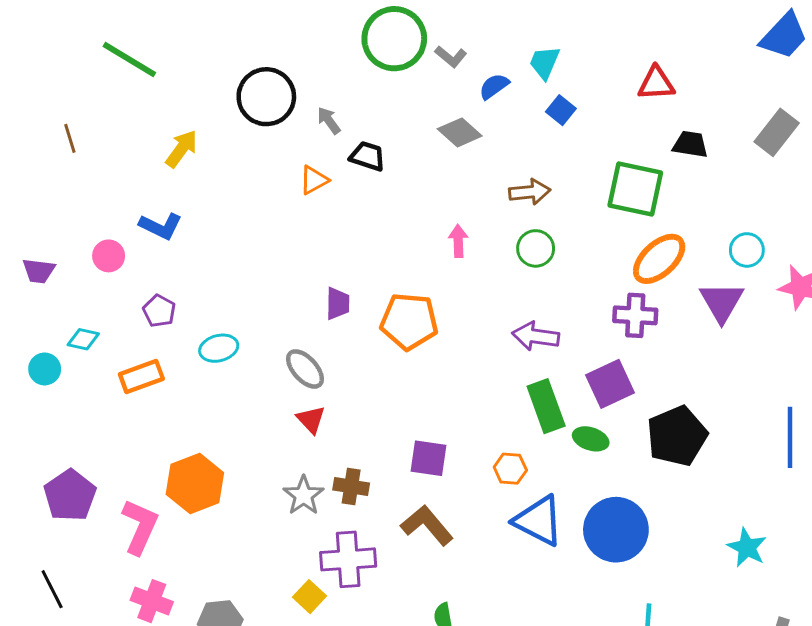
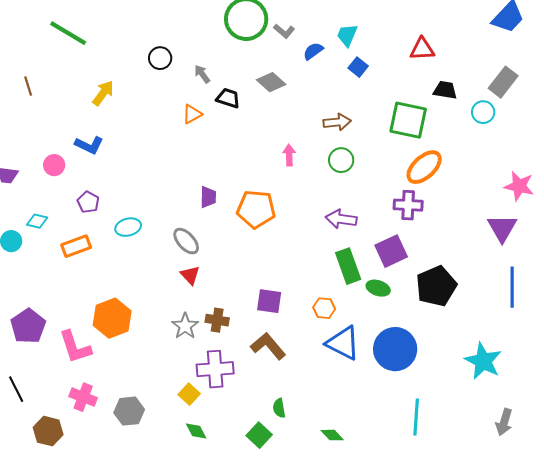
black circle: (266, 97) -> (160, 58), size x0.6
gray diamond: (460, 132) -> (271, 82), moved
cyan circle: (747, 250) -> (483, 112), moved
purple triangle: (722, 302) -> (502, 228), moved
pink L-shape: (140, 527) -> (75, 347), turned 138
cyan star: (747, 548) -> (483, 361), size x1.4

